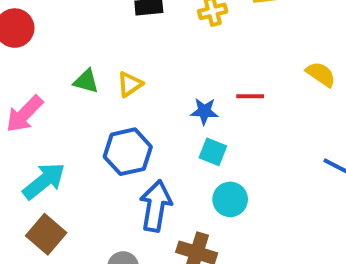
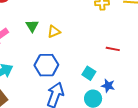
green triangle: (86, 81) -> (32, 26), turned 32
blue star: (204, 111) -> (108, 86), moved

